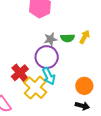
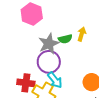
gray star: (50, 39) -> (49, 44), size x1.5
red cross: (20, 73) -> (26, 83), turned -30

